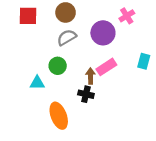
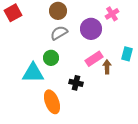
red square: (28, 16) -> (13, 13), moved, turned -30
brown arrow: (90, 76) -> (107, 67), moved
cyan triangle: (37, 83) -> (33, 73), size x1.6

